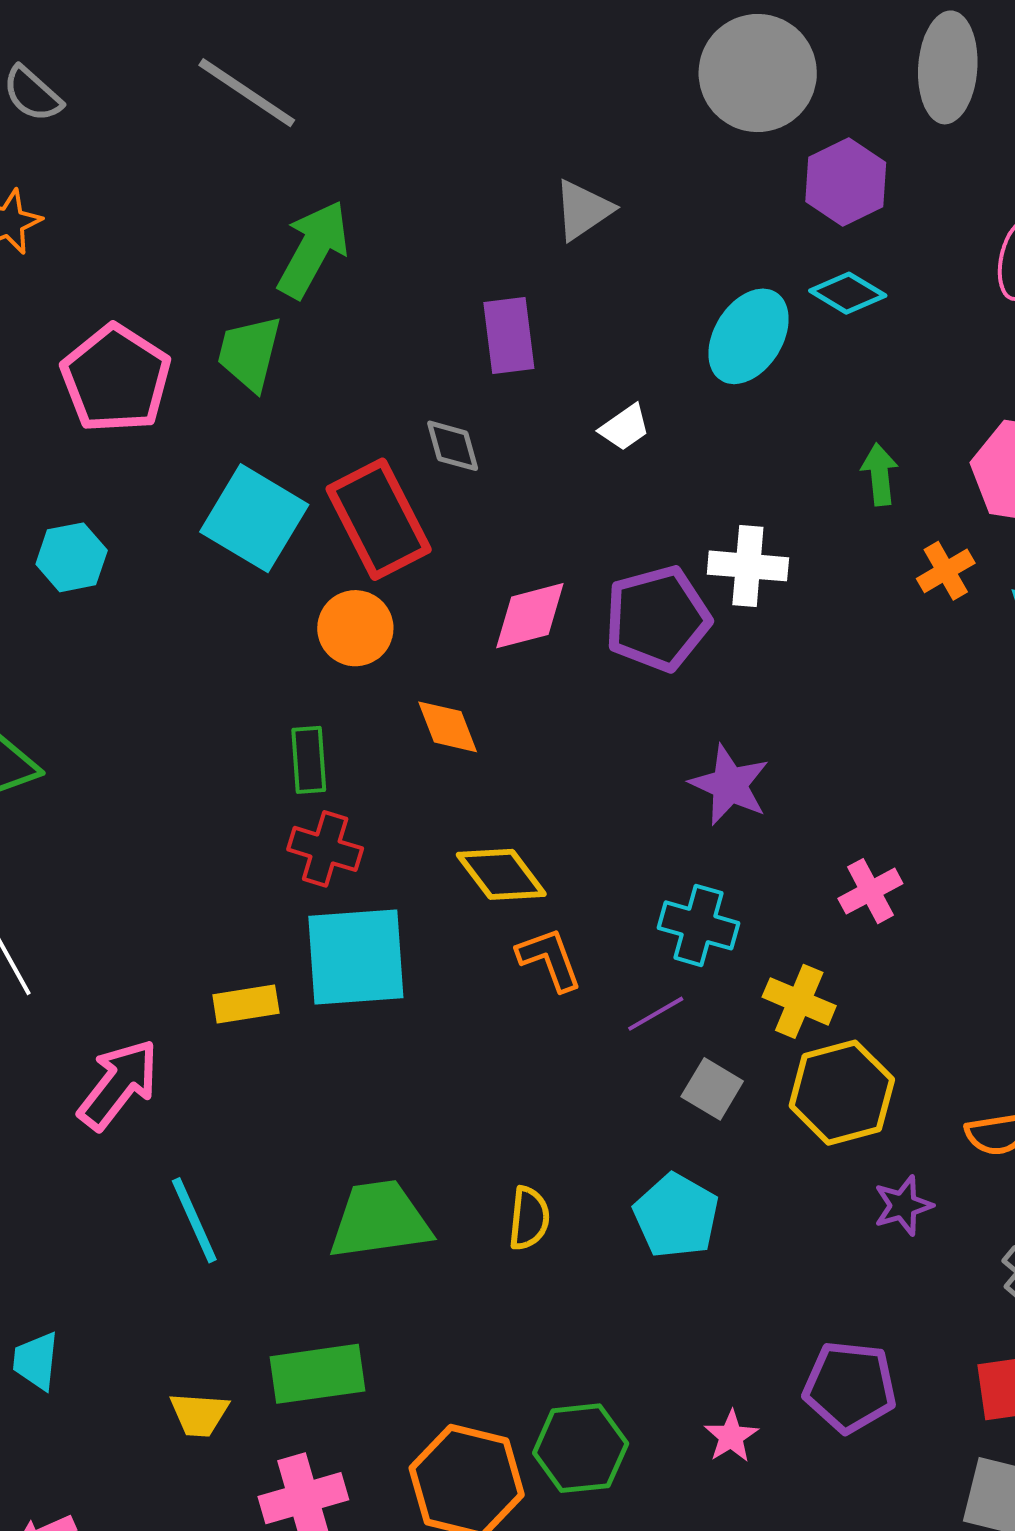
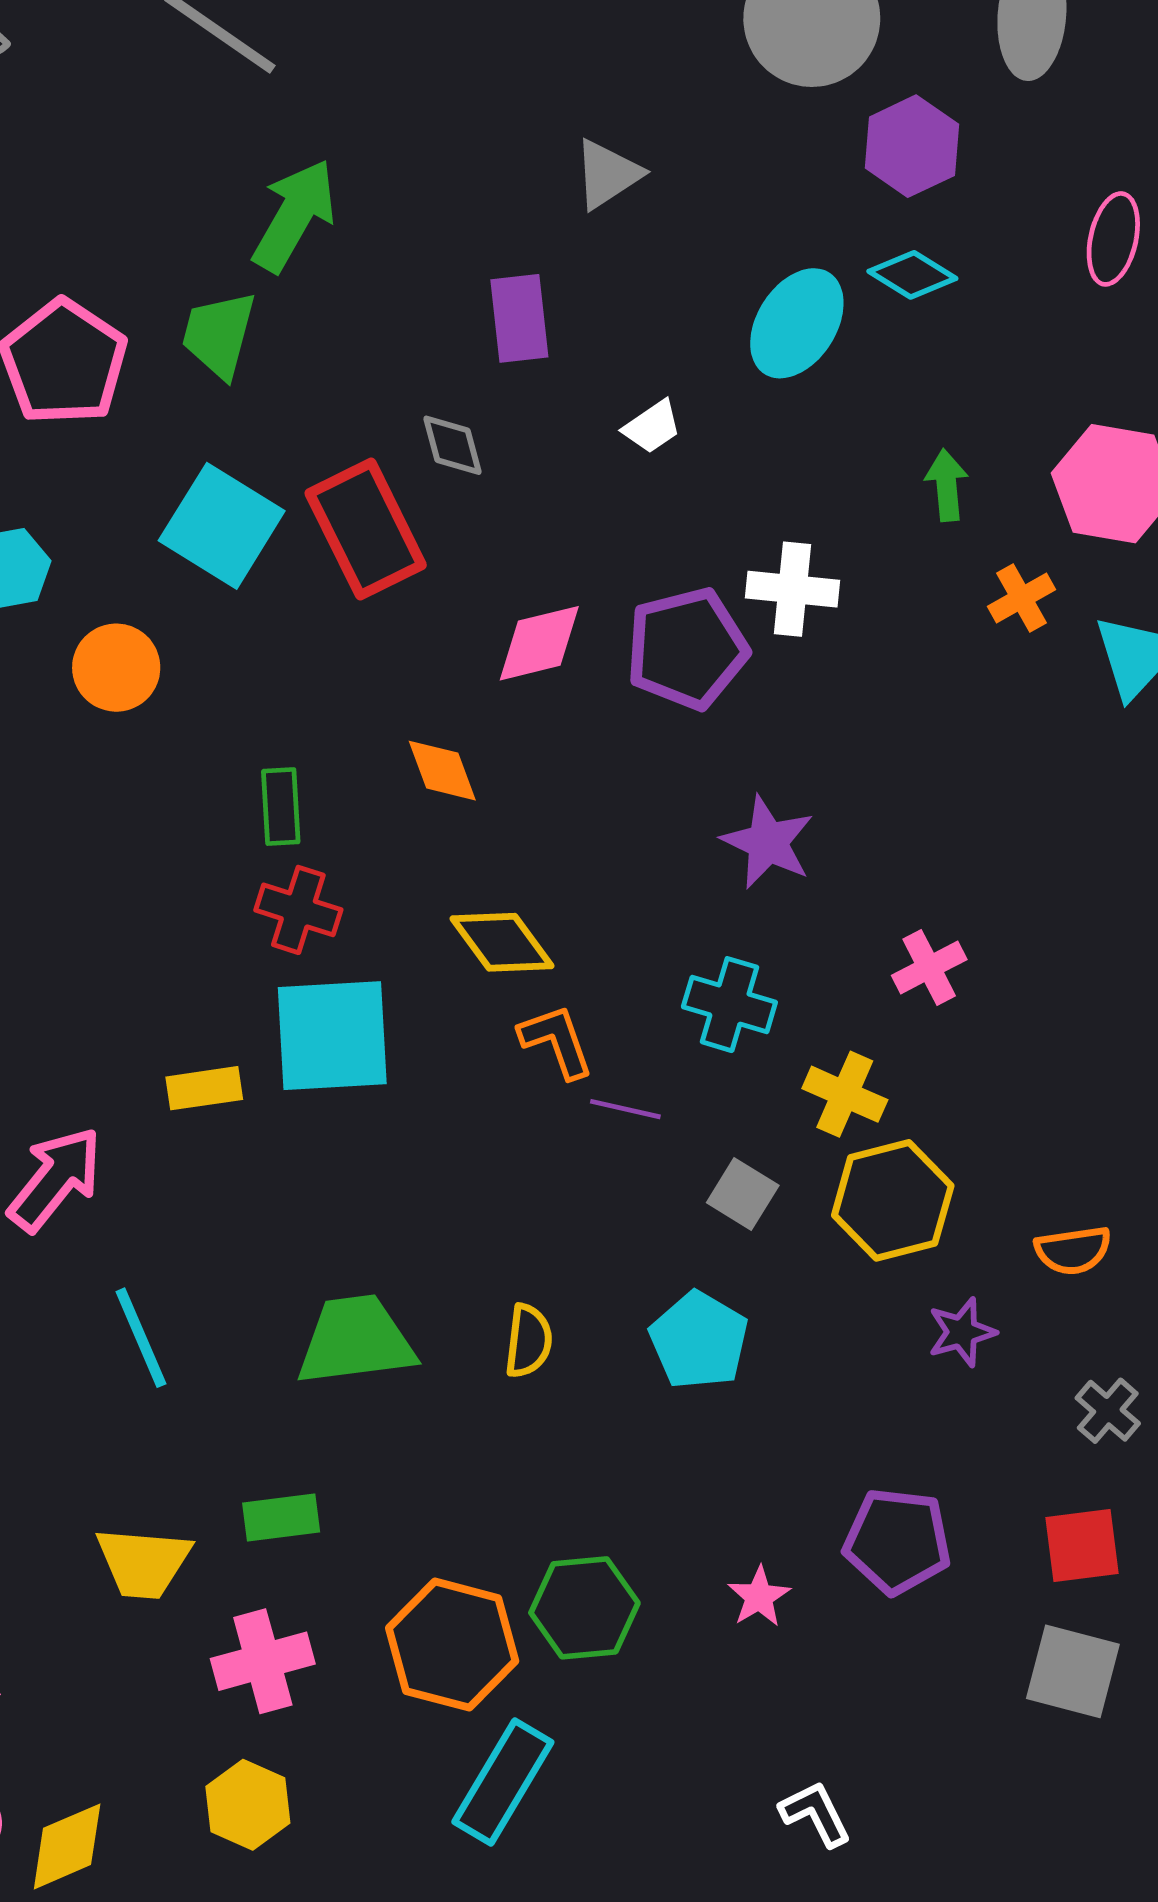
orange circle: (355, 628) -> (116, 668), moved
purple line: (656, 1014) -> (625, 1109), moved, turned 42
green rectangle: (318, 1374) -> (281, 1517), size x0.7
yellow trapezoid: (199, 1414) -> (143, 1563), size x1.4

